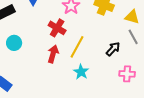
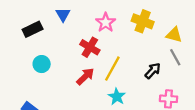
red arrow: (53, 54) -> (85, 76), turned 30

